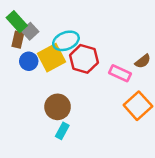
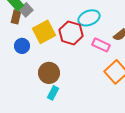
cyan ellipse: (66, 41) -> (89, 18), moved
blue circle: (29, 61) -> (22, 46), moved

